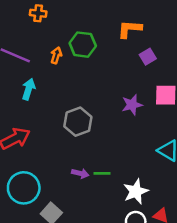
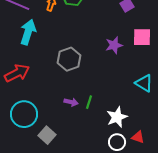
cyan arrow: (28, 89) -> (28, 32), size x1.4
green line: (102, 173) -> (89, 102), turned -72

